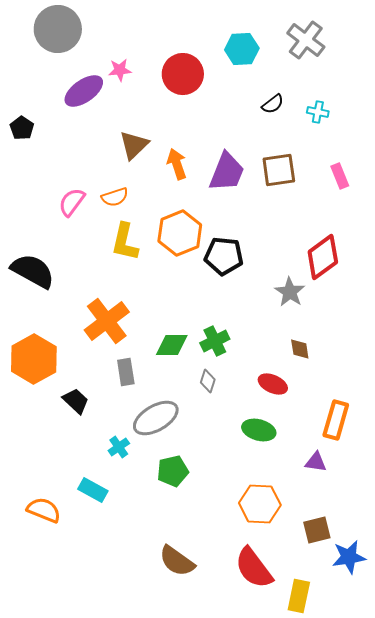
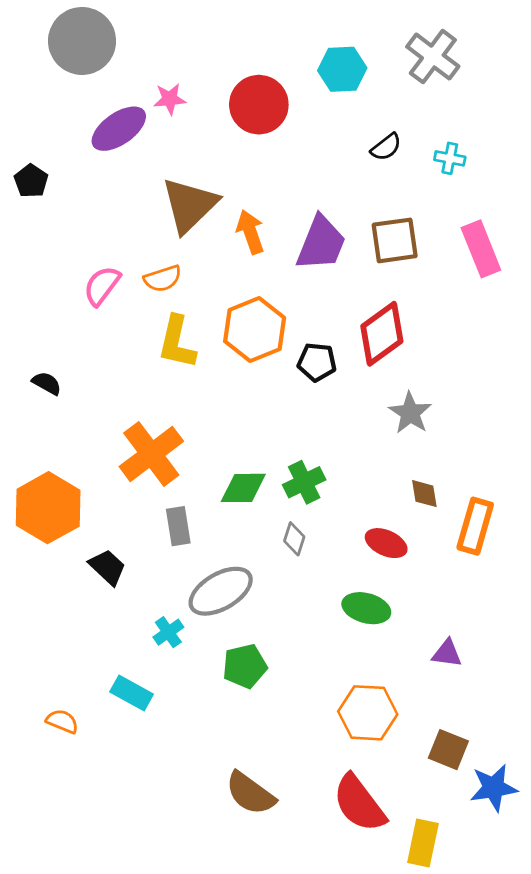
brown triangle: (134, 145) -> (190, 205), size x1.4
pink rectangle: (340, 176) -> (481, 249), size x1.5
black pentagon: (224, 256) -> (317, 362), size x0.7
red diamond: (323, 257) -> (382, 334), moved
black semicircle: (33, 271) -> (47, 383), size x0.5
orange rectangle: (336, 420) -> (475, 526), moved
orange semicircle: (44, 510) -> (62, 721), size x0.7
brown square: (317, 530) -> (448, 750), turned 36

